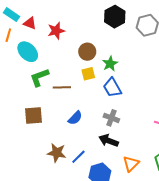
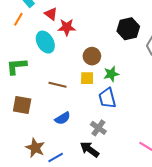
red triangle: (30, 23) -> (51, 14), moved
cyan ellipse: (28, 52) -> (45, 42), moved
green L-shape: (39, 77) -> (17, 66), moved

